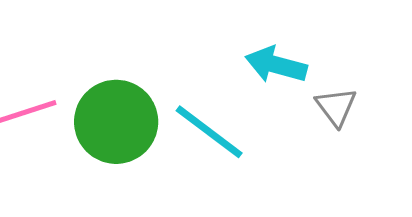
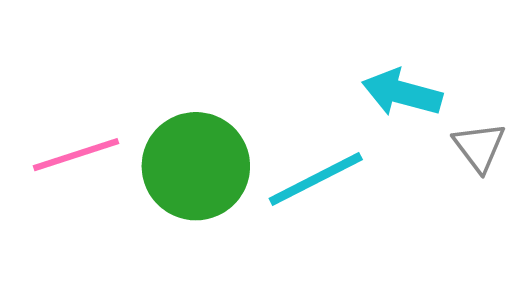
cyan line: (209, 132) -> (316, 179), turned -64

